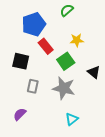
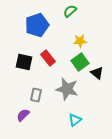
red rectangle: (46, 46) -> (48, 58), moved
green square: (66, 61) -> (80, 62), moved
gray rectangle: (33, 86) -> (36, 95), moved

